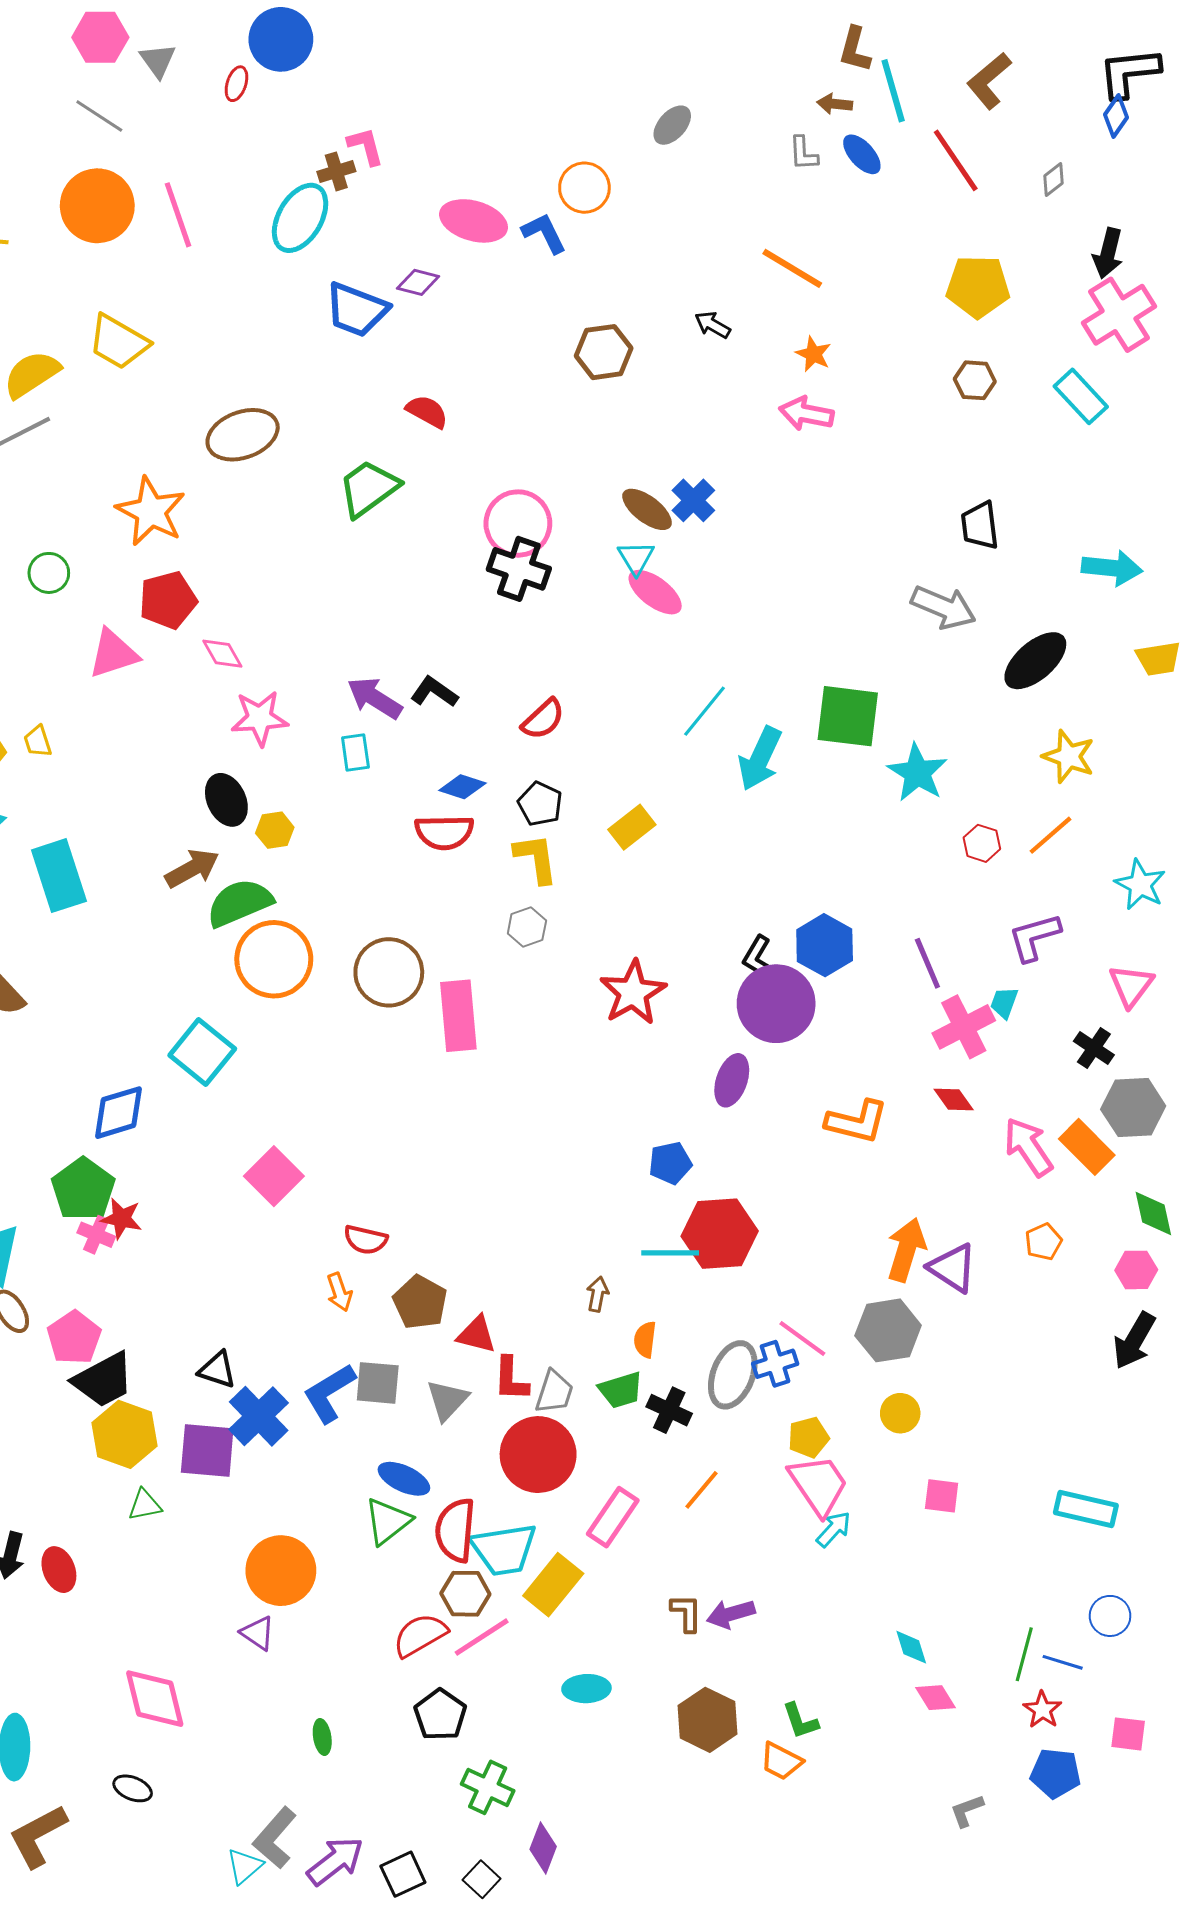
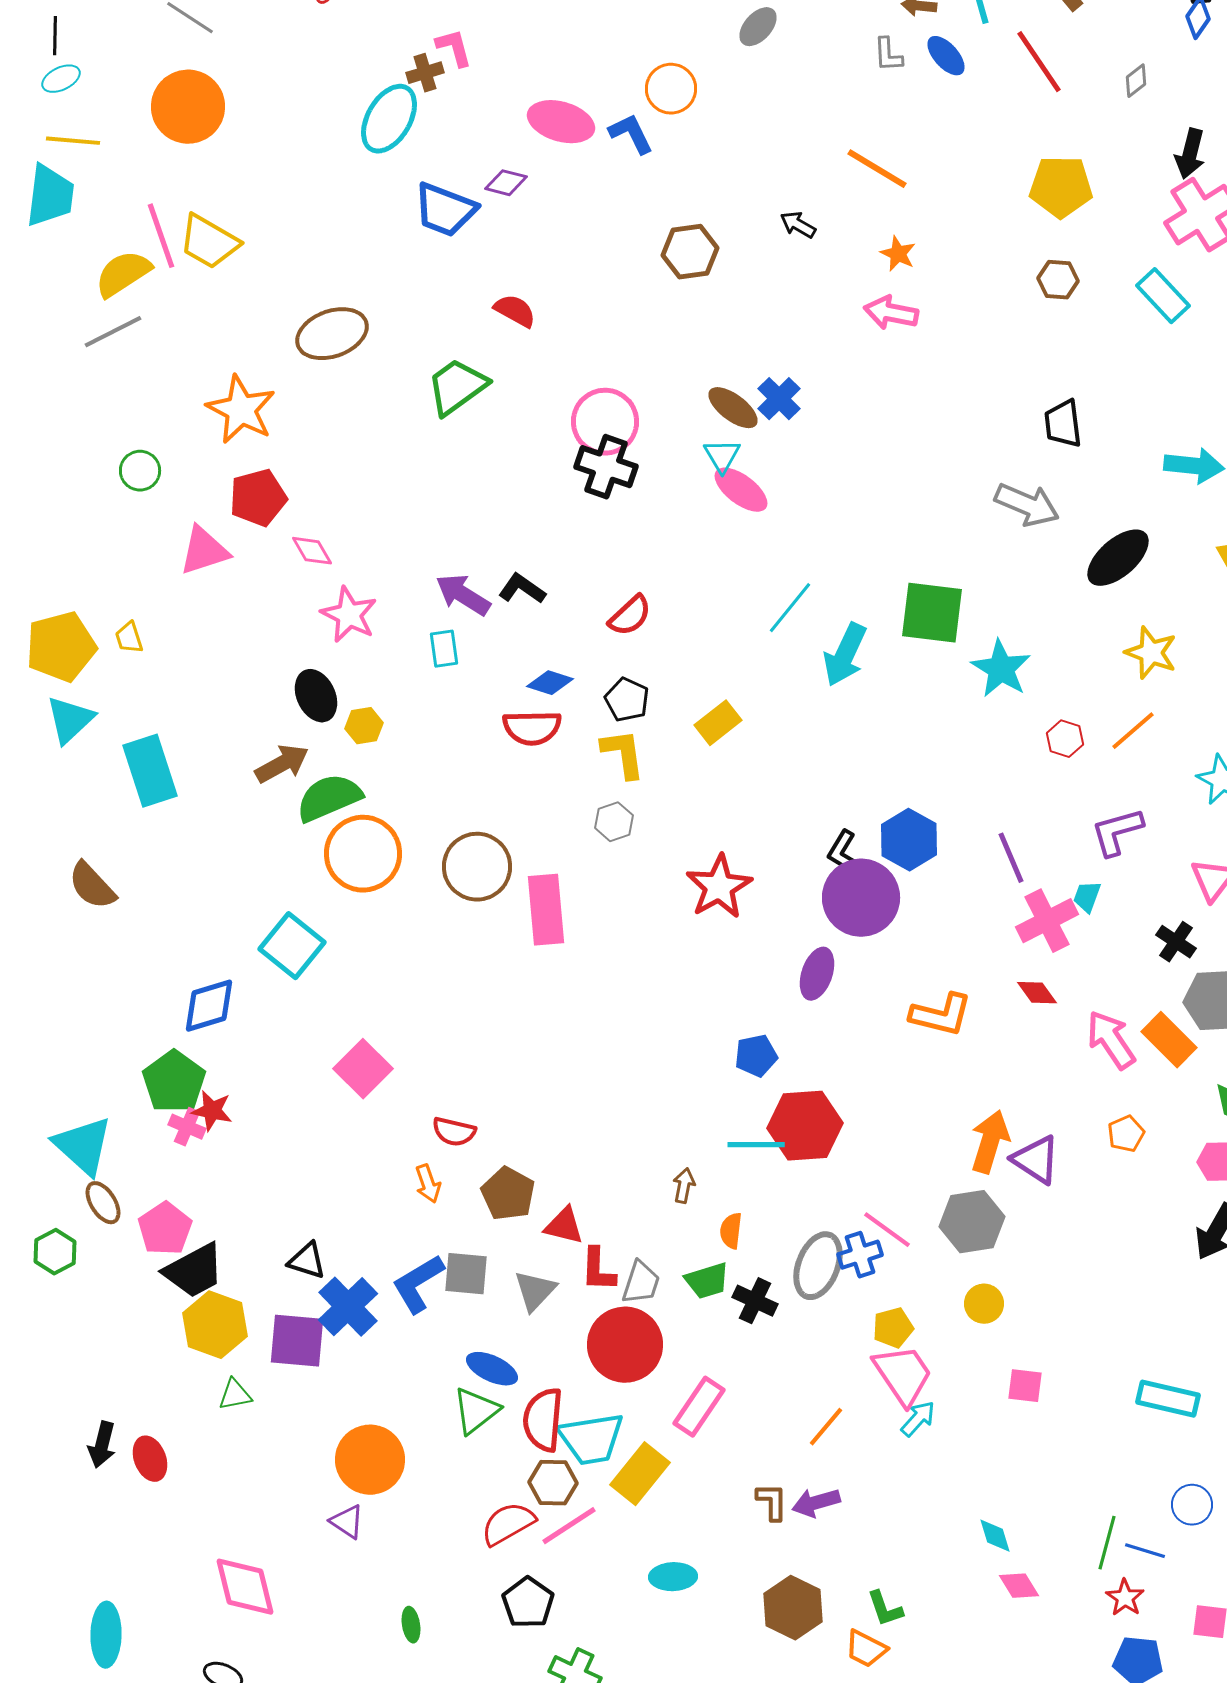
pink line: (178, 215) -> (161, 236), moved
pink star: (260, 718) -> (349, 615), turned 30
orange line: (701, 1490) -> (826, 1427), moved

